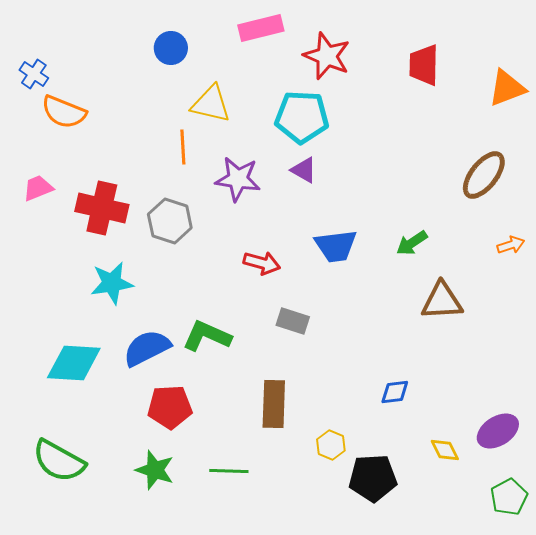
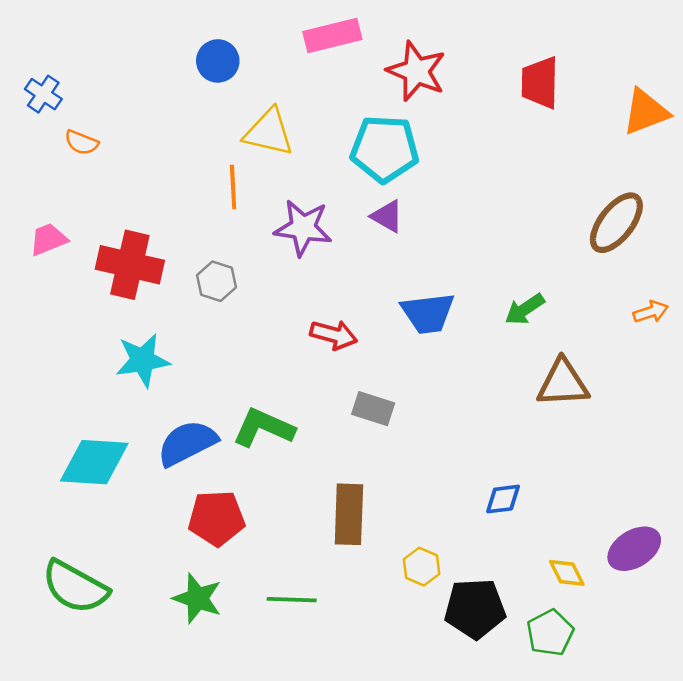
orange semicircle: (64, 112) -> (82, 142), size x0.6
gray hexagon: (170, 221) -> (216, 281), size x0.7
green pentagon: (509, 497) -> (550, 633), moved

